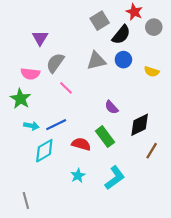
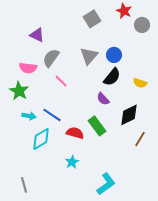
black semicircle: (121, 35) -> (112, 77), moved
purple triangle: (40, 38) -> (37, 35), turned -35
gray triangle: (96, 61) -> (89, 56), turned -36
yellow semicircle: (152, 72) -> (140, 83), moved
blue line: (56, 125) -> (52, 115), turned 60
cyan L-shape: (115, 178) -> (106, 184), moved

